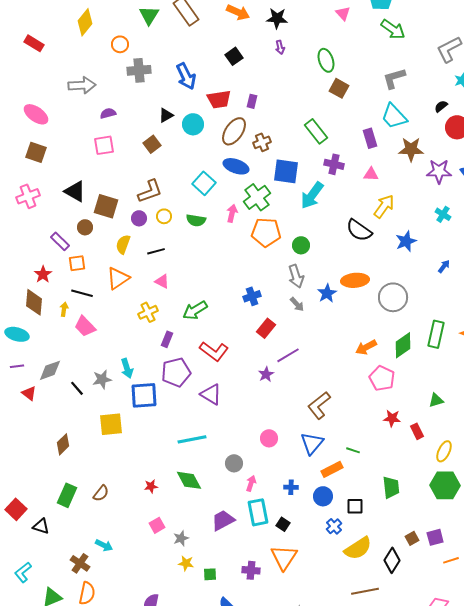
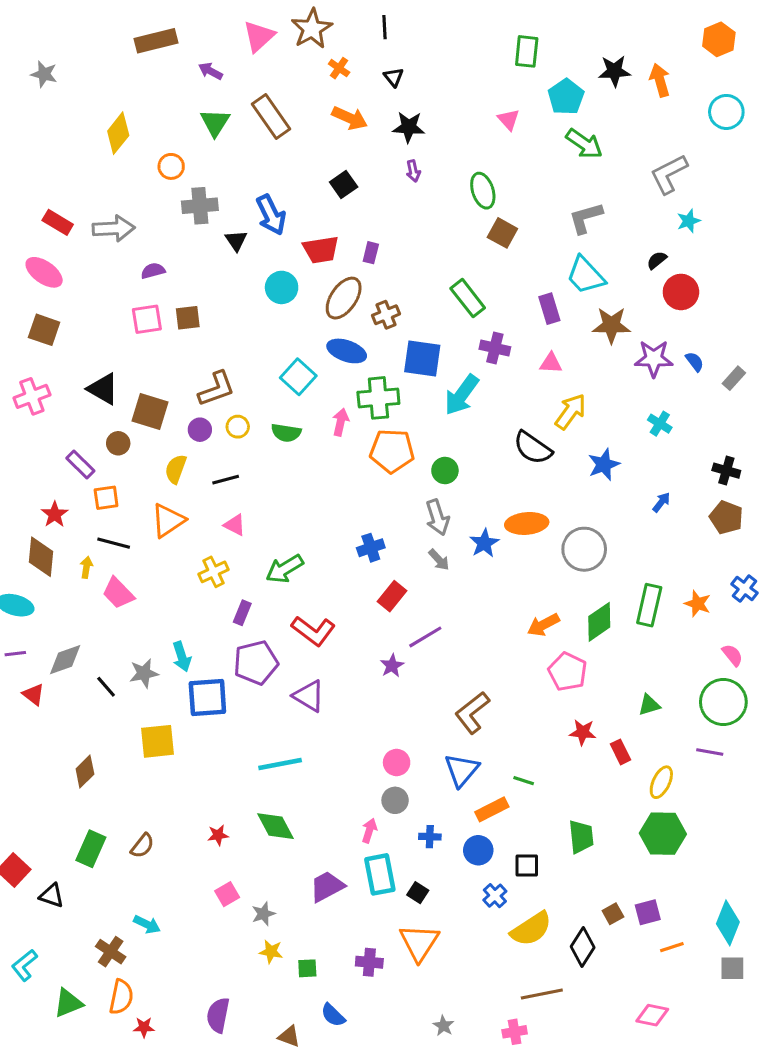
red rectangle: (34, 43) -> (58, 222), moved
black triangle: (166, 115) -> (236, 241), moved, turned -35
brown square: (152, 144) -> (188, 318), moved, turned 30
green cross: (257, 197) -> (378, 398), turned 32
gray circle: (234, 463) -> (395, 800), moved

